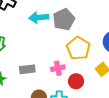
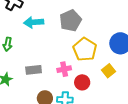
cyan arrow: (39, 17) -> (34, 22), moved

